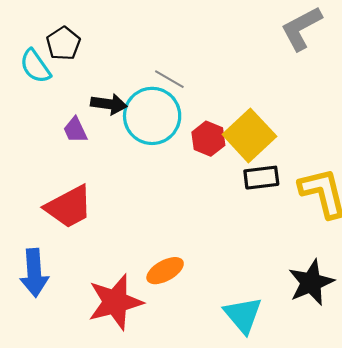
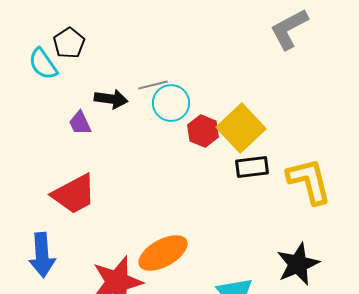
gray line: (169, 79) -> (153, 85), moved, turned -44
cyan circle: (152, 116) -> (171, 103), moved, size x0.7
orange ellipse: (165, 271) -> (163, 253), size x1.4

